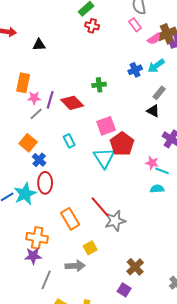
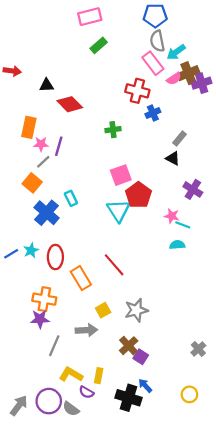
pink rectangle: (135, 25) -> (153, 63), size x1.5
red cross: (92, 26) -> (137, 91), moved, size x1.5
cyan arrow: (156, 66) -> (176, 52), moved
red diamond: (72, 103) -> (70, 104), moved
cyan rectangle: (69, 141) -> (71, 198), moved
orange square: (28, 143) -> (32, 183), moved
blue cross: (39, 160) -> (47, 213), size x1.6
red ellipse: (45, 183) -> (55, 257), moved
cyan star: (25, 194) -> (31, 250), size x0.6
gray star: (115, 221) -> (136, 310), moved
brown cross: (135, 267) -> (129, 346), moved

